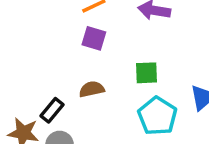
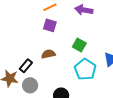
green square: (147, 73) -> (79, 45), turned 32

